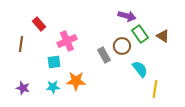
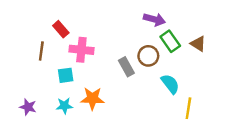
red rectangle: (39, 24) -> (61, 29), moved
pink cross: (67, 41) -> (81, 50), turned 30
brown line: (21, 44) -> (41, 51), moved

